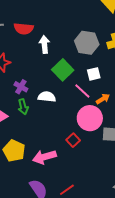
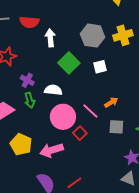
pink line: (82, 91) -> (90, 111), moved
orange arrow: (103, 99) -> (111, 102), moved
pink circle: (90, 118) -> (63, 117), moved

